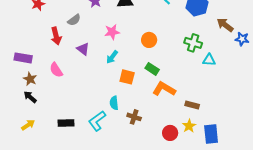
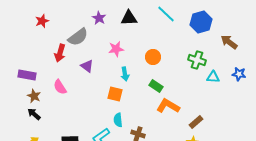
gray semicircle: (74, 20) -> (78, 37), size x1.5
red arrow: (56, 36) -> (60, 53), turned 30
blue star: (242, 39) -> (239, 74), moved
cyan arrow: (112, 57) -> (125, 74), moved, turned -48
orange square: (127, 77) -> (115, 94), moved
brown rectangle: (192, 105) -> (196, 122), turned -56

